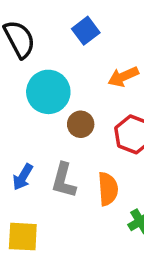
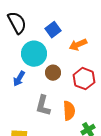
blue square: (86, 31) -> (53, 30), moved
blue arrow: (23, 177) -> (19, 79), moved

